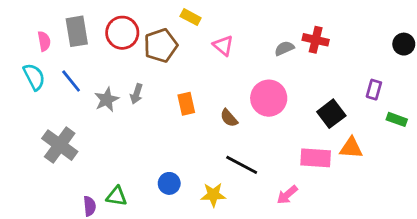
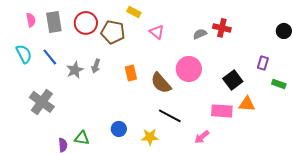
pink semicircle: (44, 41) -> (31, 20), moved
brown pentagon: (161, 45) -> (113, 32), turned 30
brown semicircle: (229, 118) -> (161, 83), size x1.6

